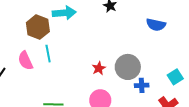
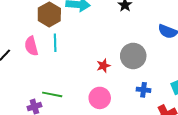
gray circle: (128, 67) -> (133, 56), moved

